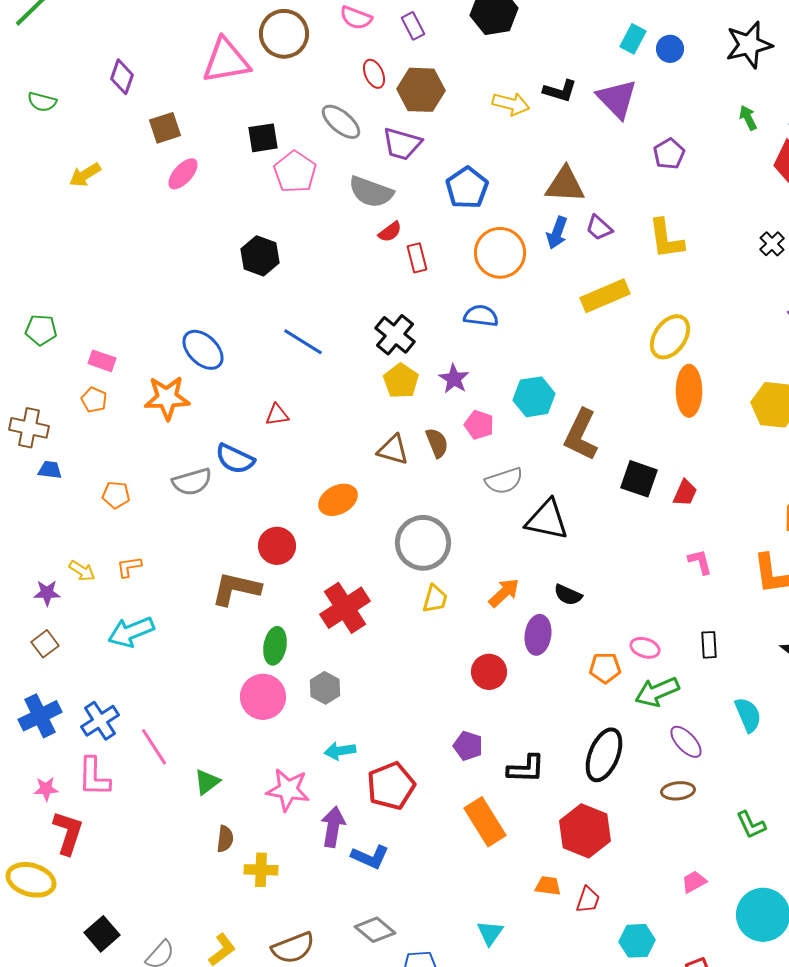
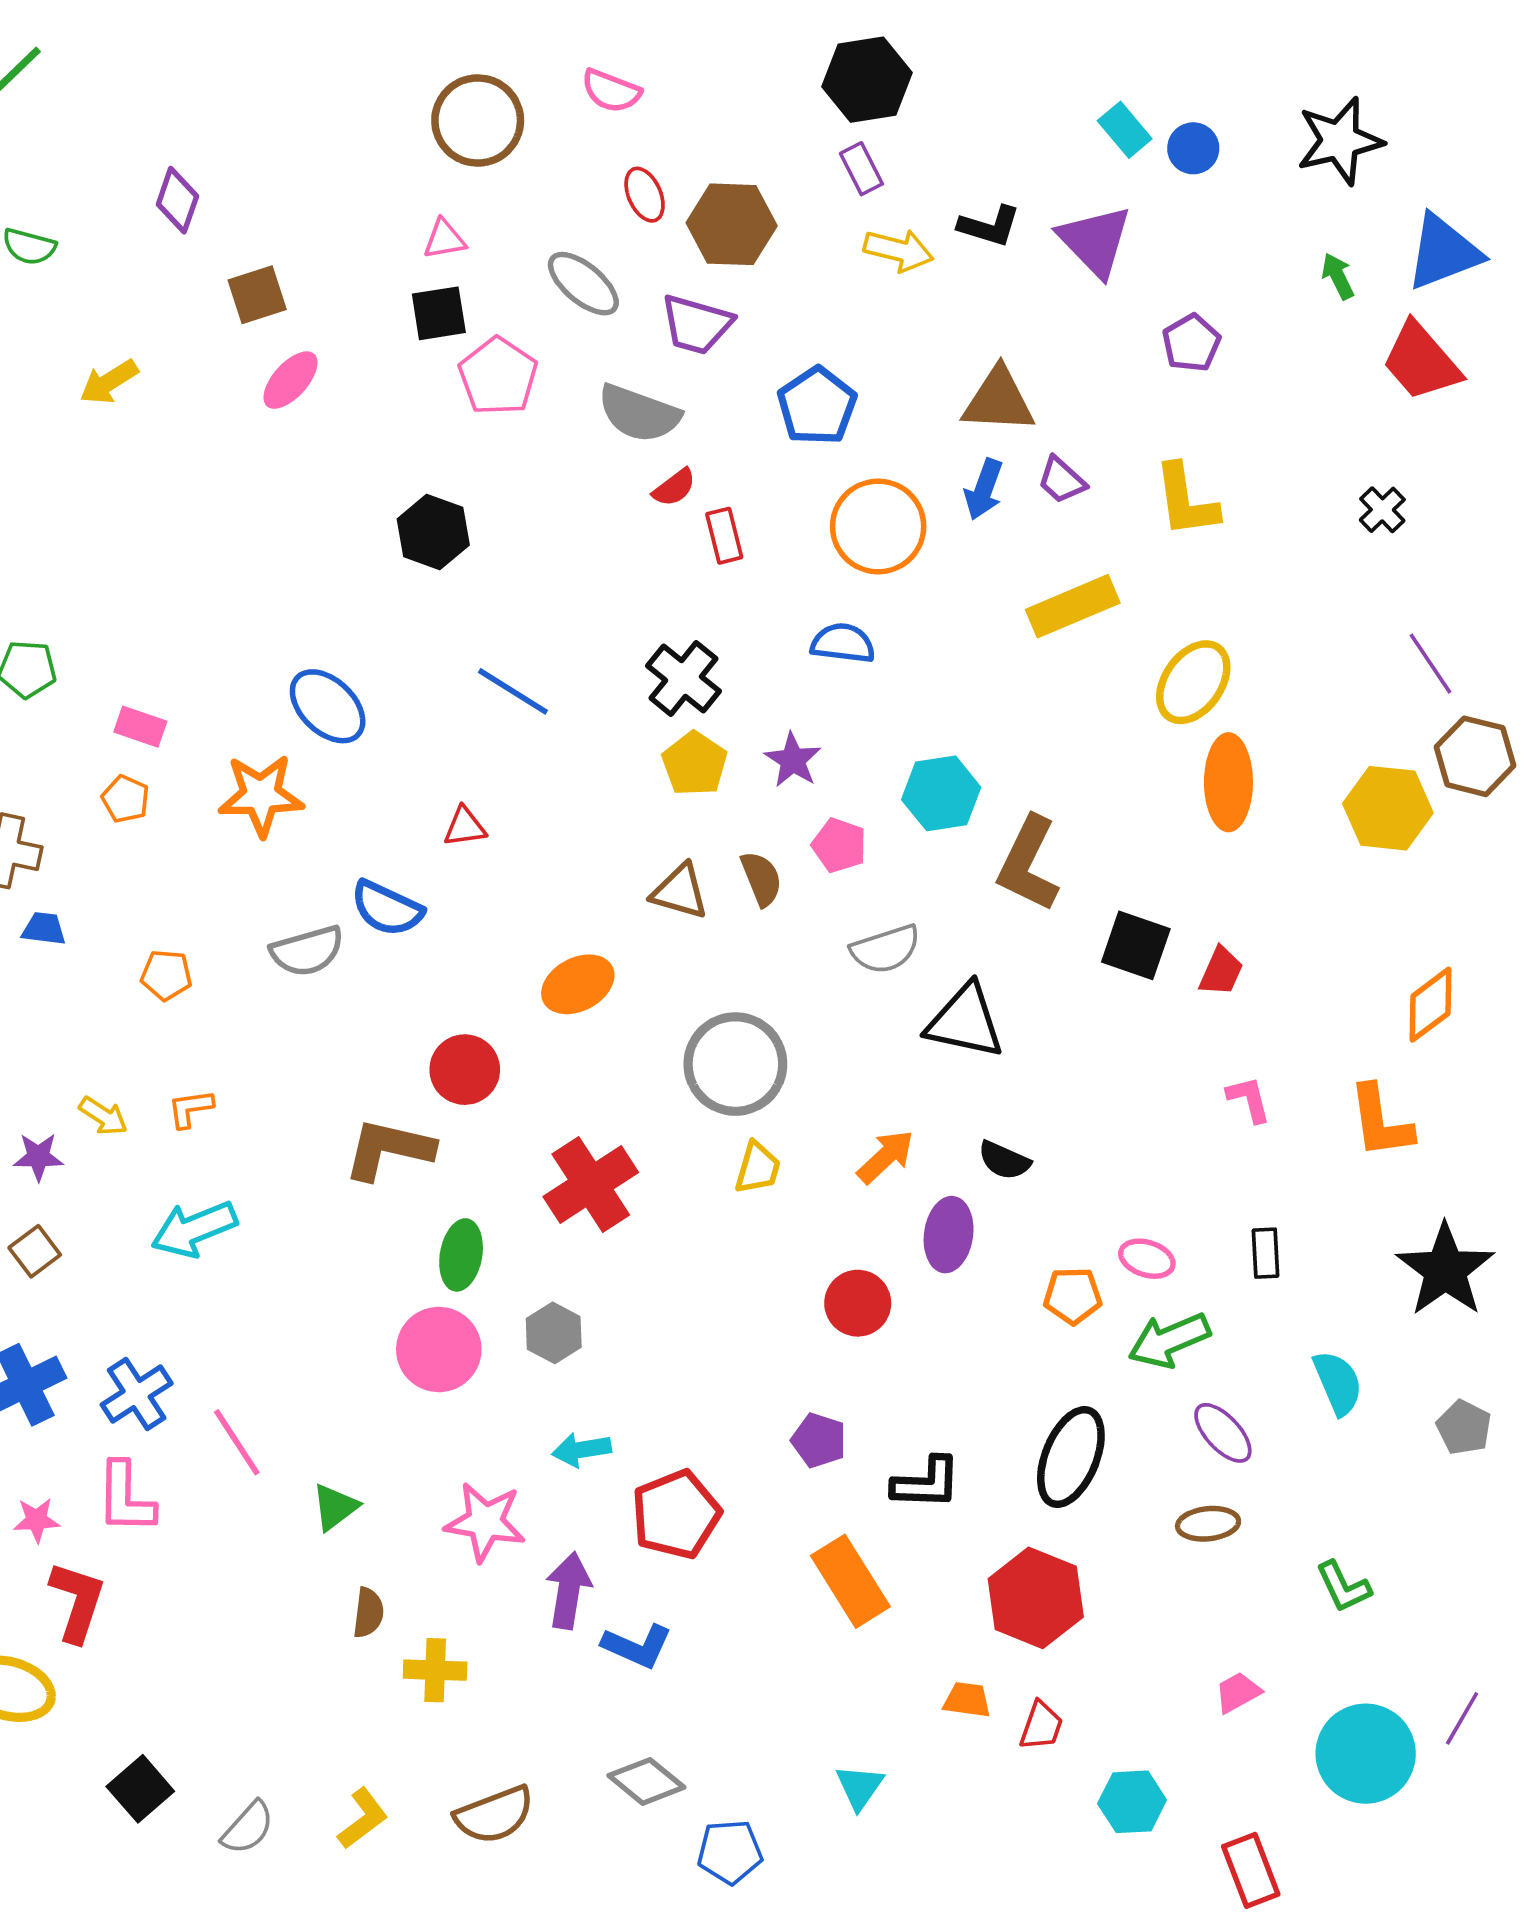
purple rectangle: (413, 26) -> (861, 169), moved
cyan rectangle: (633, 39) -> (1125, 130), turned -68
pink triangle: (226, 61) -> (444, 239), moved, size x0.5

